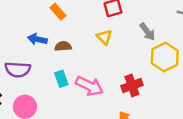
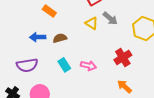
gray arrow: (147, 32) -> (110, 18), moved
pink arrow: (89, 86) -> (88, 66), size x0.7

